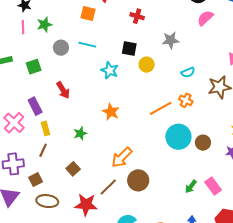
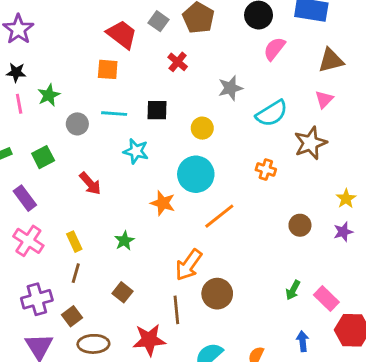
red cross: (137, 16) -> (178, 62), turned 32
black square: (129, 48) -> (157, 110), moved
cyan star: (110, 70) -> (136, 151), moved
cyan semicircle: (188, 72) -> (272, 113), moved, size x1.6
purple rectangle: (35, 106) -> (25, 198), moved
orange line: (161, 108) -> (219, 216), moved
cyan circle: (178, 137) -> (196, 174), moved
pink rectangle: (213, 186) -> (326, 299), moved
brown line: (108, 187) -> (176, 310), turned -42

